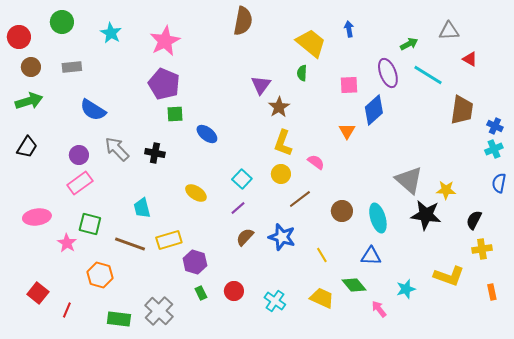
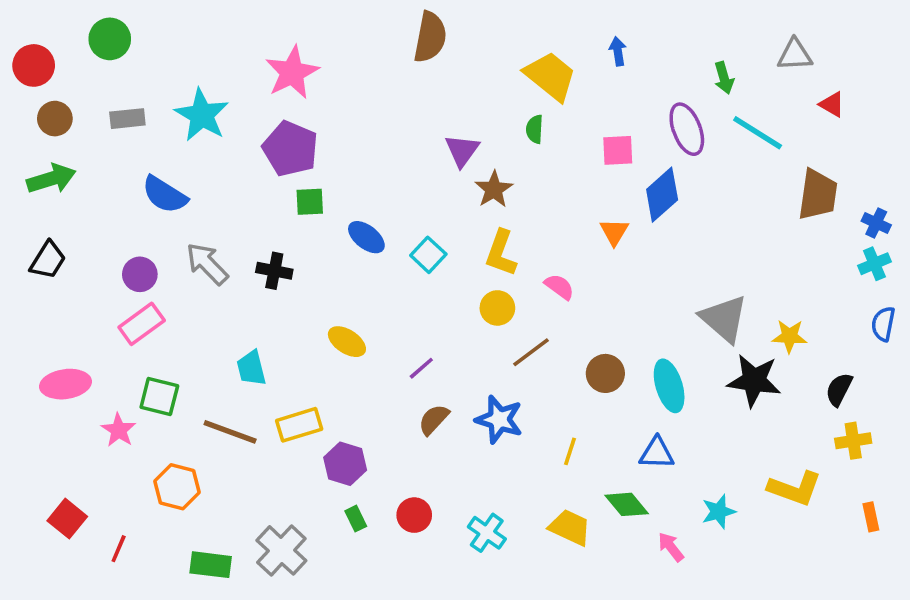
cyan star: (111, 33) -> (202, 115), moved, size x1.4
green arrow: (409, 44) -> (724, 78), turned 102
cyan square: (242, 179) -> (428, 255), moved
yellow line: (322, 255) -> (570, 451), turned 49

